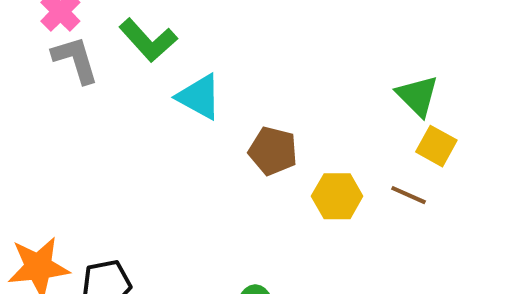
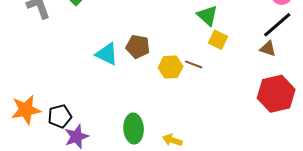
cyan triangle: (199, 97) -> (107, 54), moved
brown line: (408, 195) -> (194, 64), moved

